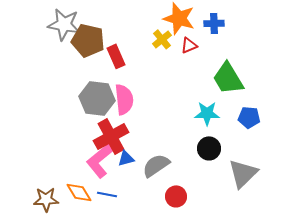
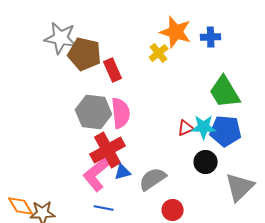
red triangle: (189, 45) -> (186, 128), moved
blue pentagon: (249, 117) -> (226, 131), moved, size x1.4
orange diamond: (79, 192) -> (21, 206), moved

